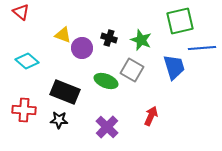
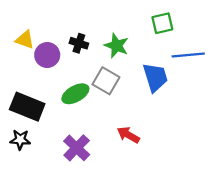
green square: (180, 21) -> (162, 23), size x0.7
green ellipse: (106, 81) -> (75, 94), turned -50
red arrow: (151, 116) -> (128, 135), turned -84

